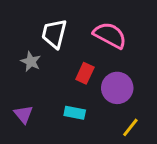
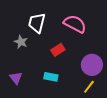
red rectangle: (85, 73) -> (58, 50), turned 32
purple circle: (117, 88) -> (92, 65), moved

